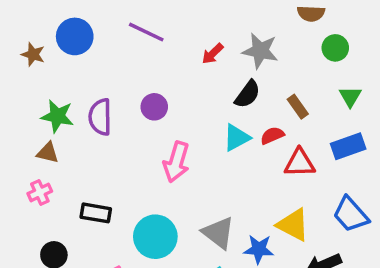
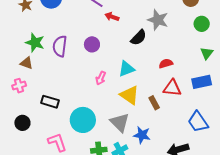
red arrow: (213, 54) -> (112, 17), moved, turned 56
black semicircle: (248, 94) -> (139, 38), moved
brown rectangle: (298, 107) -> (154, 103), moved
red semicircle: (272, 135) -> (166, 63), moved
cyan triangle: (236, 138) -> (126, 69), moved
pink arrow: (176, 162) -> (101, 78), size x0.6
yellow triangle: (293, 225) -> (130, 95), moved

